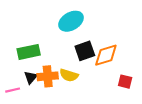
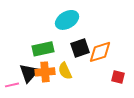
green rectangle: (29, 52) -> (43, 49), moved
yellow semicircle: (69, 75) -> (65, 71), turned 48
black triangle: (31, 77) -> (29, 73), size x1.5

